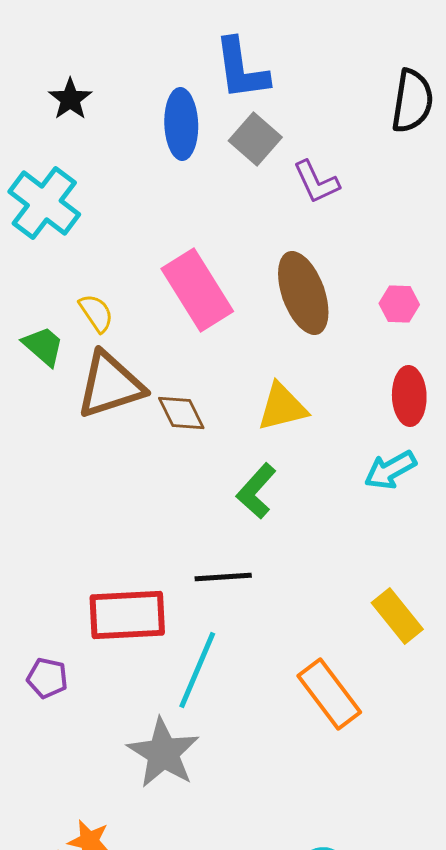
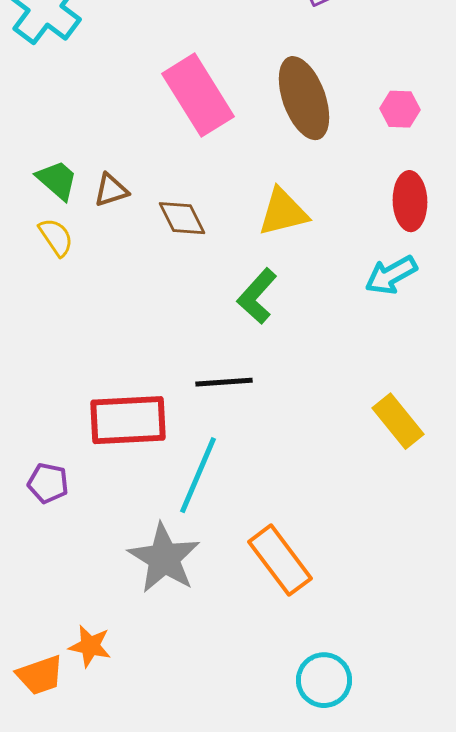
yellow semicircle: (96, 313) -> (56, 237), moved
green trapezoid: (43, 346) -> (57, 180), moved
brown triangle: (110, 385) -> (111, 190), size x0.5
orange rectangle: (329, 694) -> (280, 560), moved

